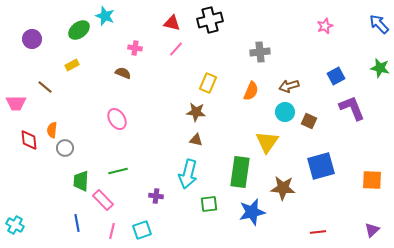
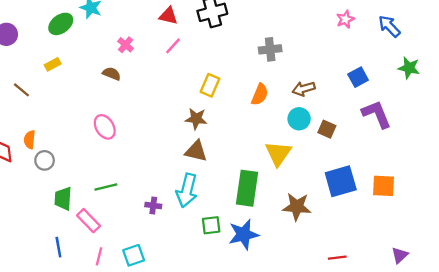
blue arrow: (379, 24) -> (389, 26), moved
pink cross: (135, 48) -> (126, 45), turned 32
brown triangle: (196, 140) -> (196, 151), size x1.5
orange square: (372, 180) -> (384, 186), moved
purple cross: (156, 196) -> (153, 206), moved
blue star: (252, 212) -> (244, 234), moved

